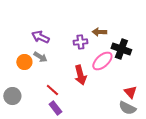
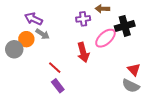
purple arrow: (40, 37) -> (33, 19), moved
black cross: (121, 49) -> (125, 26), turned -36
gray circle: (12, 96) -> (14, 49), moved

